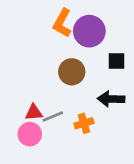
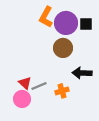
black square: (116, 61) -> (86, 24), moved
brown circle: (72, 72) -> (63, 48), moved
red triangle: (34, 112) -> (25, 83), turned 48

